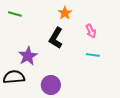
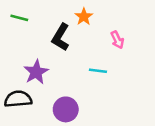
black L-shape: (56, 38) -> (61, 37), moved
cyan line: (93, 55) -> (98, 71), moved

